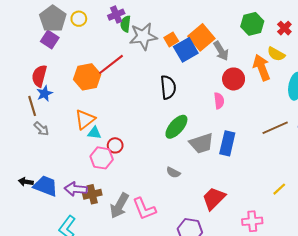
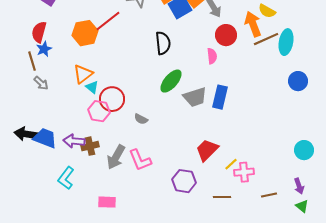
brown line: (275, 128) -> (266, 39), moved
cyan triangle: (94, 133) -> (92, 87), turned 32
red circle: (115, 145) -> (112, 99), size x1.6
gray semicircle: (173, 172) -> (141, 119), moved
black arrow: (26, 182) -> (26, 134), size x1.6
yellow line: (279, 189) -> (231, 164), moved

